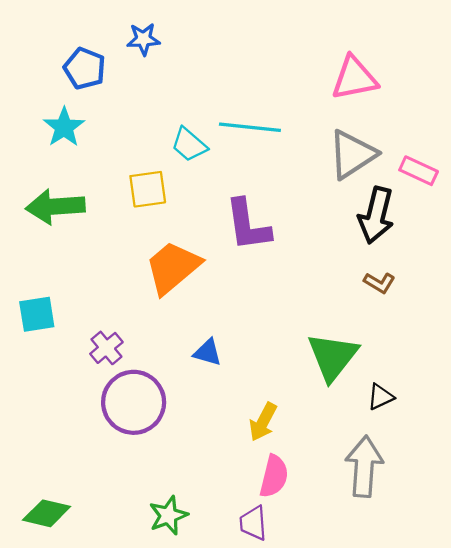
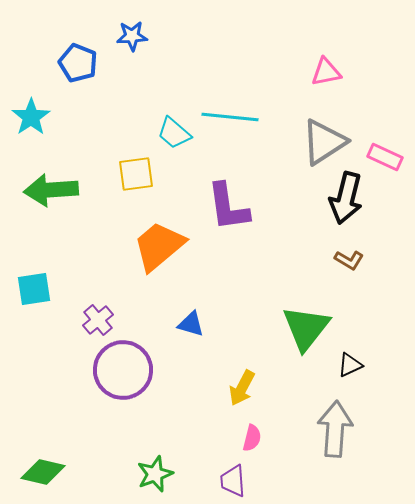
pink triangle: (354, 78) -> (326, 72), size x0.7
cyan star: (64, 127) -> (31, 117), moved
pink semicircle: (274, 476) -> (252, 438), size x0.7

